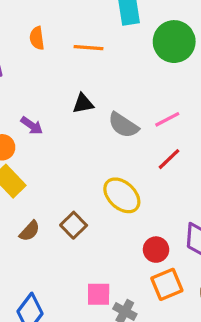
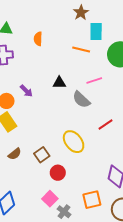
orange line: (89, 48) -> (81, 50), moved
pink line: (167, 119) -> (94, 81), moved
red circle: (156, 250) -> (58, 173), moved
pink square: (99, 294) -> (50, 199), turned 35

